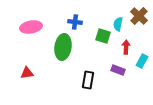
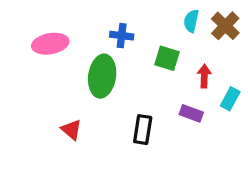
cyan semicircle: (118, 24) -> (191, 21), moved
red triangle: (27, 73) -> (71, 130), moved, turned 48

